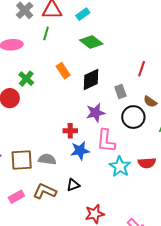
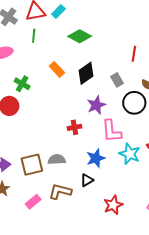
cyan rectangle: (83, 14) -> (58, 11), moved
blue star: (80, 151) -> (96, 158), moved

